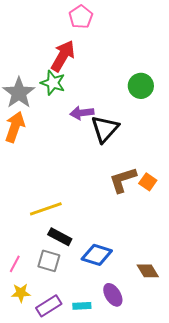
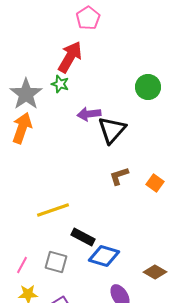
green star: (53, 83) -> (60, 84), size x0.7
brown L-shape: (123, 180) -> (119, 176), moved, size x0.7
black rectangle: (60, 237) -> (83, 237), moved
brown diamond: (148, 271) -> (155, 272), turned -30

